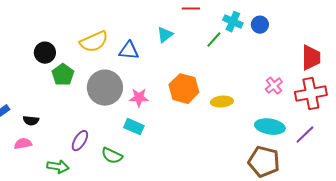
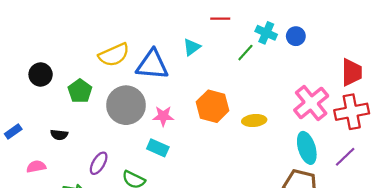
blue triangle: (129, 51) -> (152, 65), size x1.5
black circle: (45, 53) -> (41, 74), moved
pink cross: (274, 86) -> (311, 103), size x1.8
black semicircle: (31, 121) -> (59, 135), moved
cyan ellipse: (270, 127) -> (307, 148), turned 64

